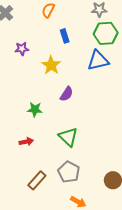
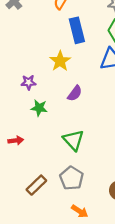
blue rectangle: (65, 36) -> (77, 30), size x1.6
purple star: (22, 49) -> (29, 82), moved
red arrow: (26, 142) -> (16, 140), moved

